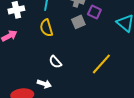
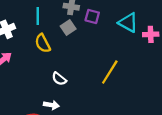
gray square: (78, 22) -> (68, 28), moved

